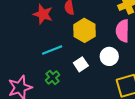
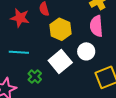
cyan line: (52, 50) -> (19, 52), moved, turned 30
white square: (81, 64) -> (60, 61), size x1.6

